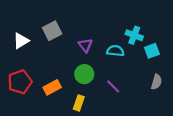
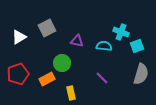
purple triangle: (85, 45) -> (77, 41), turned -40
green circle: (84, 74) -> (62, 63), moved
gray semicircle: (156, 82) -> (141, 74), size x1.5
yellow rectangle: (79, 103) -> (71, 93), turned -32

